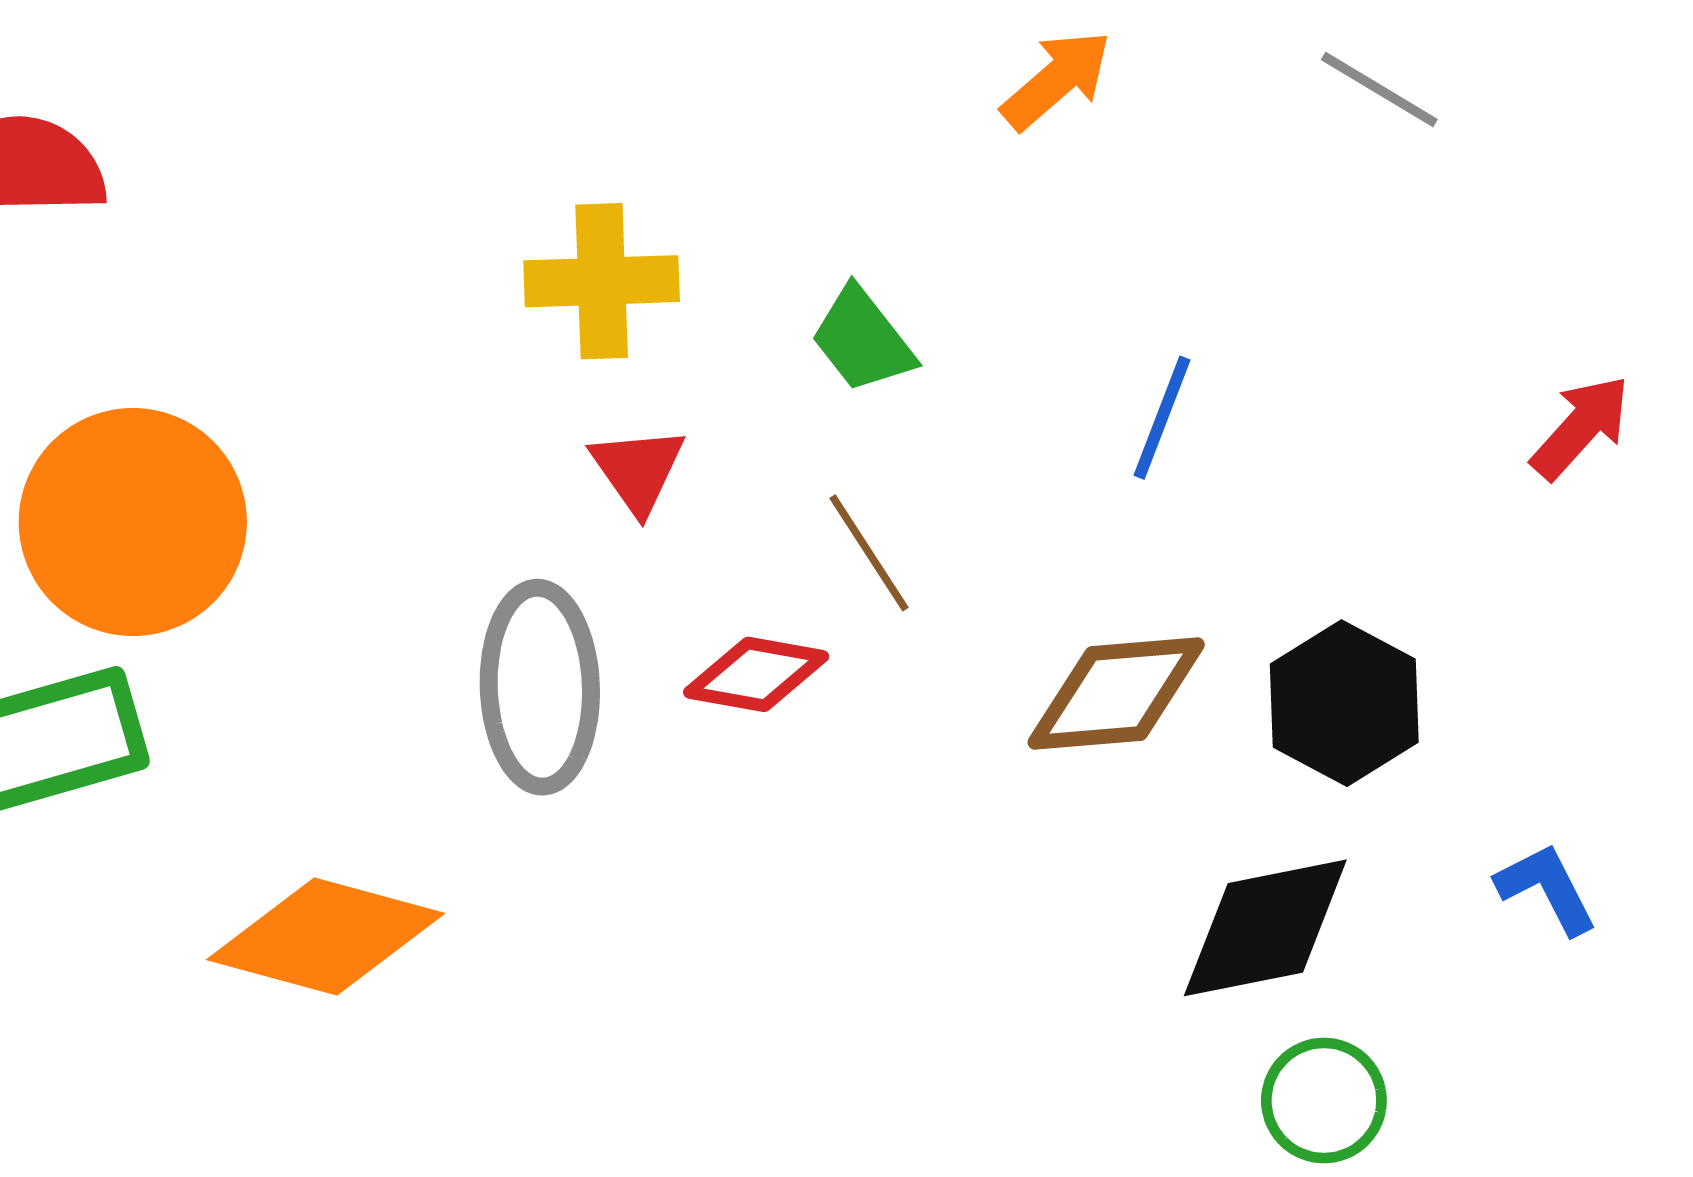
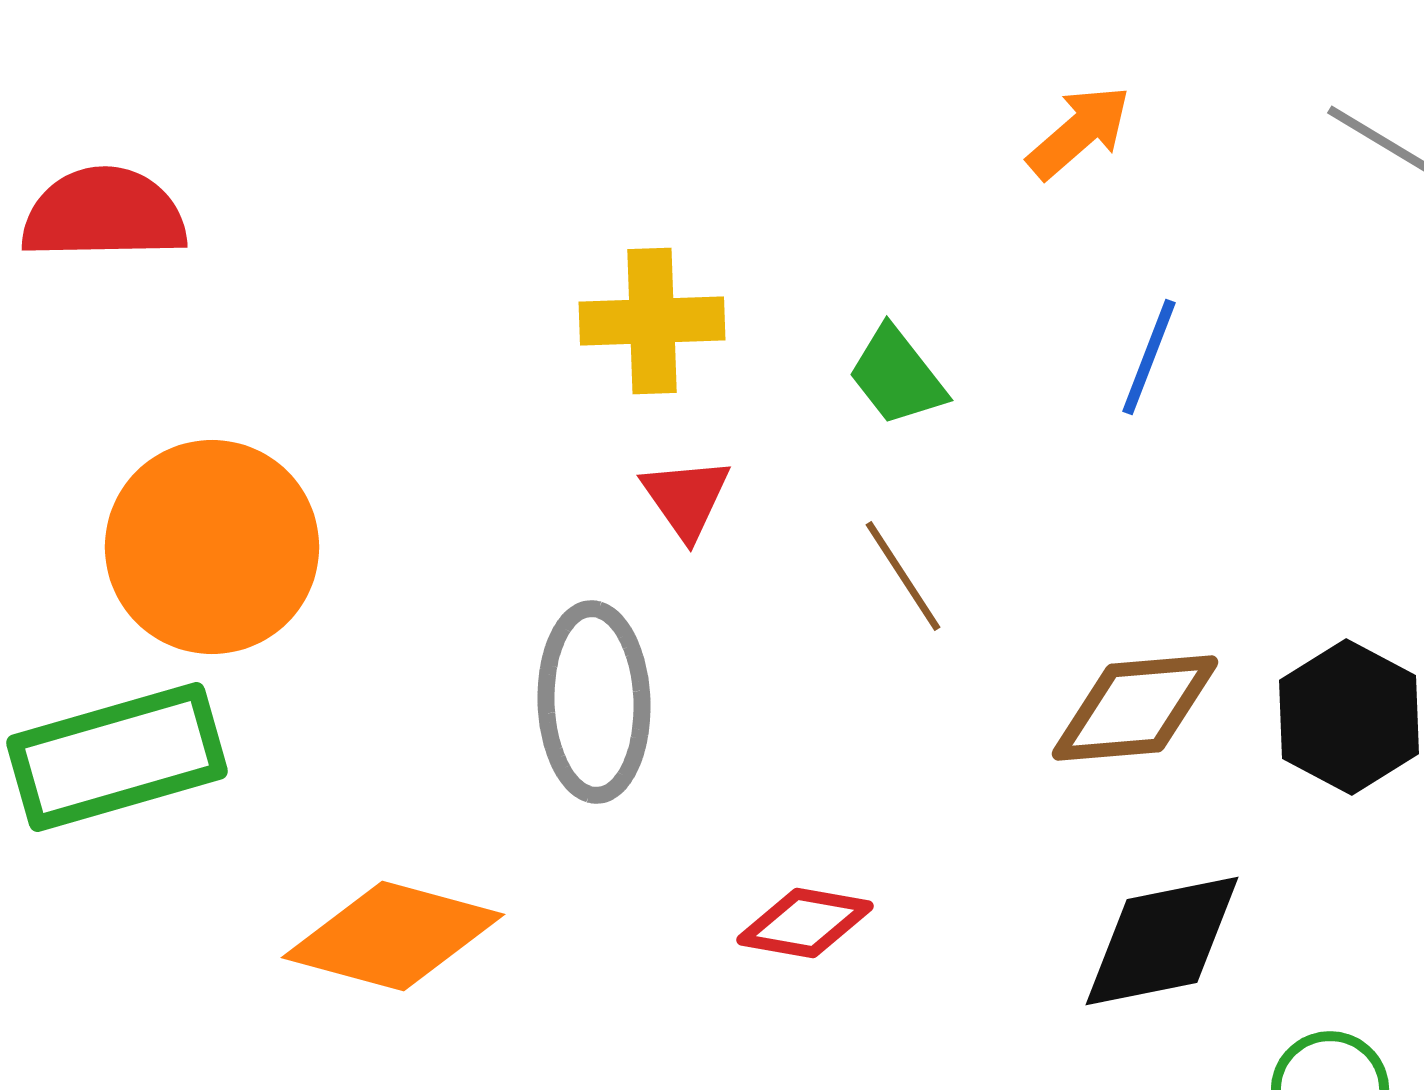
blue line: (1162, 418) -> (1149, 357), moved
red diamond: (756, 674) -> (805, 923), moved
black diamond: (1265, 928) -> (1162, 941), moved

